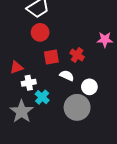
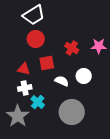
red cross: (77, 55) -> (72, 48), moved
red triangle: (16, 67) -> (24, 69), moved, turned 32
white circle: (89, 87) -> (84, 76), moved

